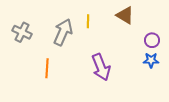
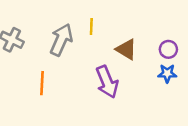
brown triangle: (125, 15) -> (126, 49), moved

